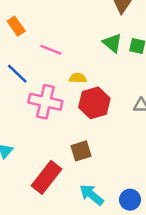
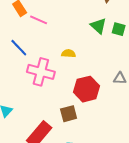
pink line: (51, 50) -> (39, 20), moved
red hexagon: (94, 103) -> (87, 89), moved

